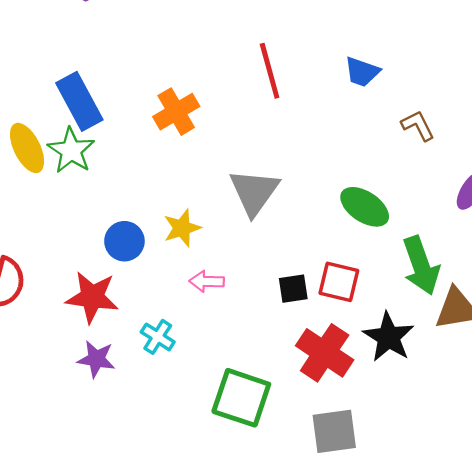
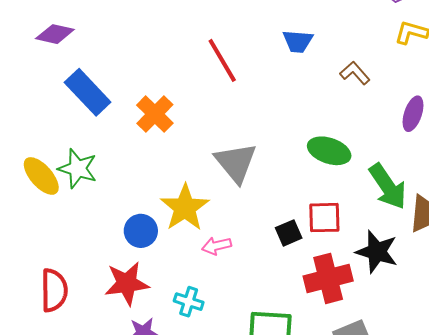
blue rectangle: (79, 101) -> (88, 92), moved
yellow star: (182, 228) -> (185, 208), size x1.5
red cross: (325, 353) -> (328, 278), turned -33

